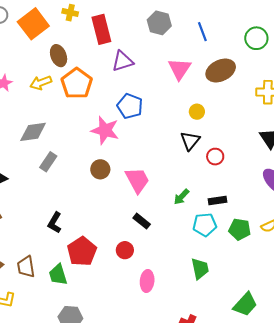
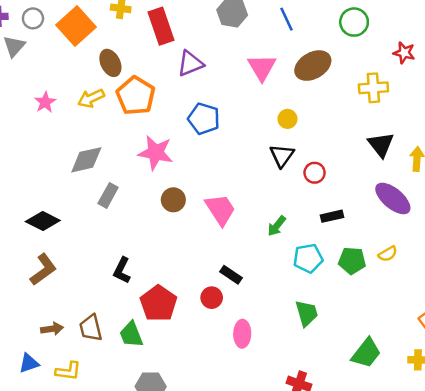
pink star: (105, 130) -> (156, 153), moved
black rectangle: (218, 201) -> (332, 216), moved
black rectangle: (142, 221) -> (231, 275), moved

